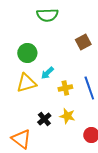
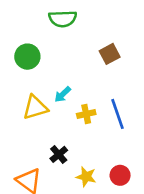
green circle: (27, 53) -> (27, 57), moved
yellow star: (67, 116) -> (86, 177), moved

